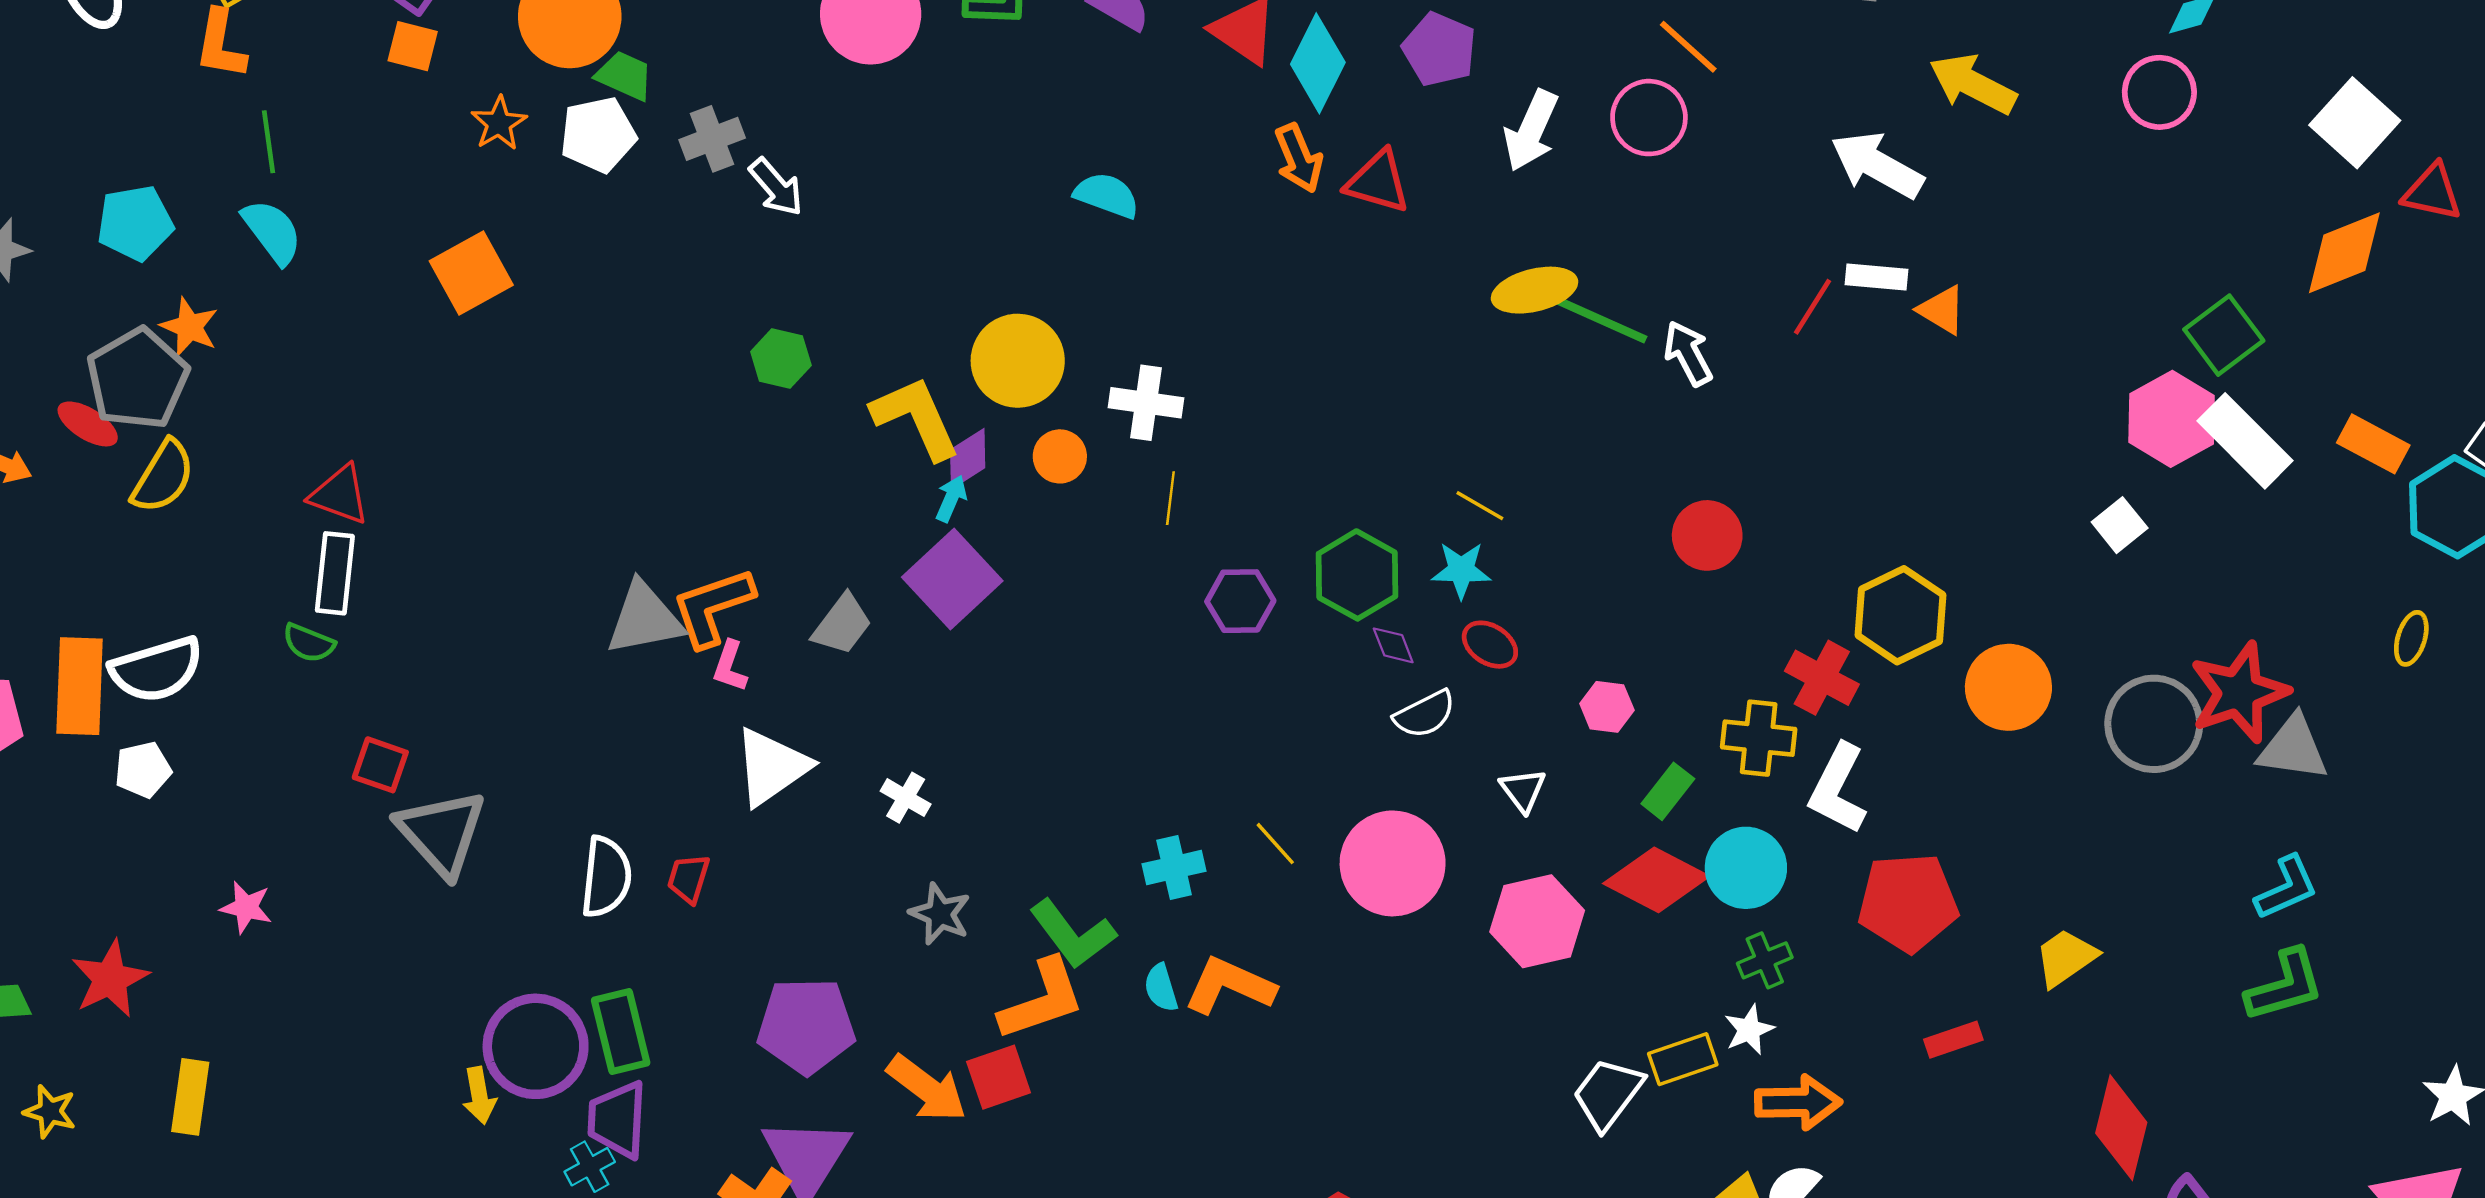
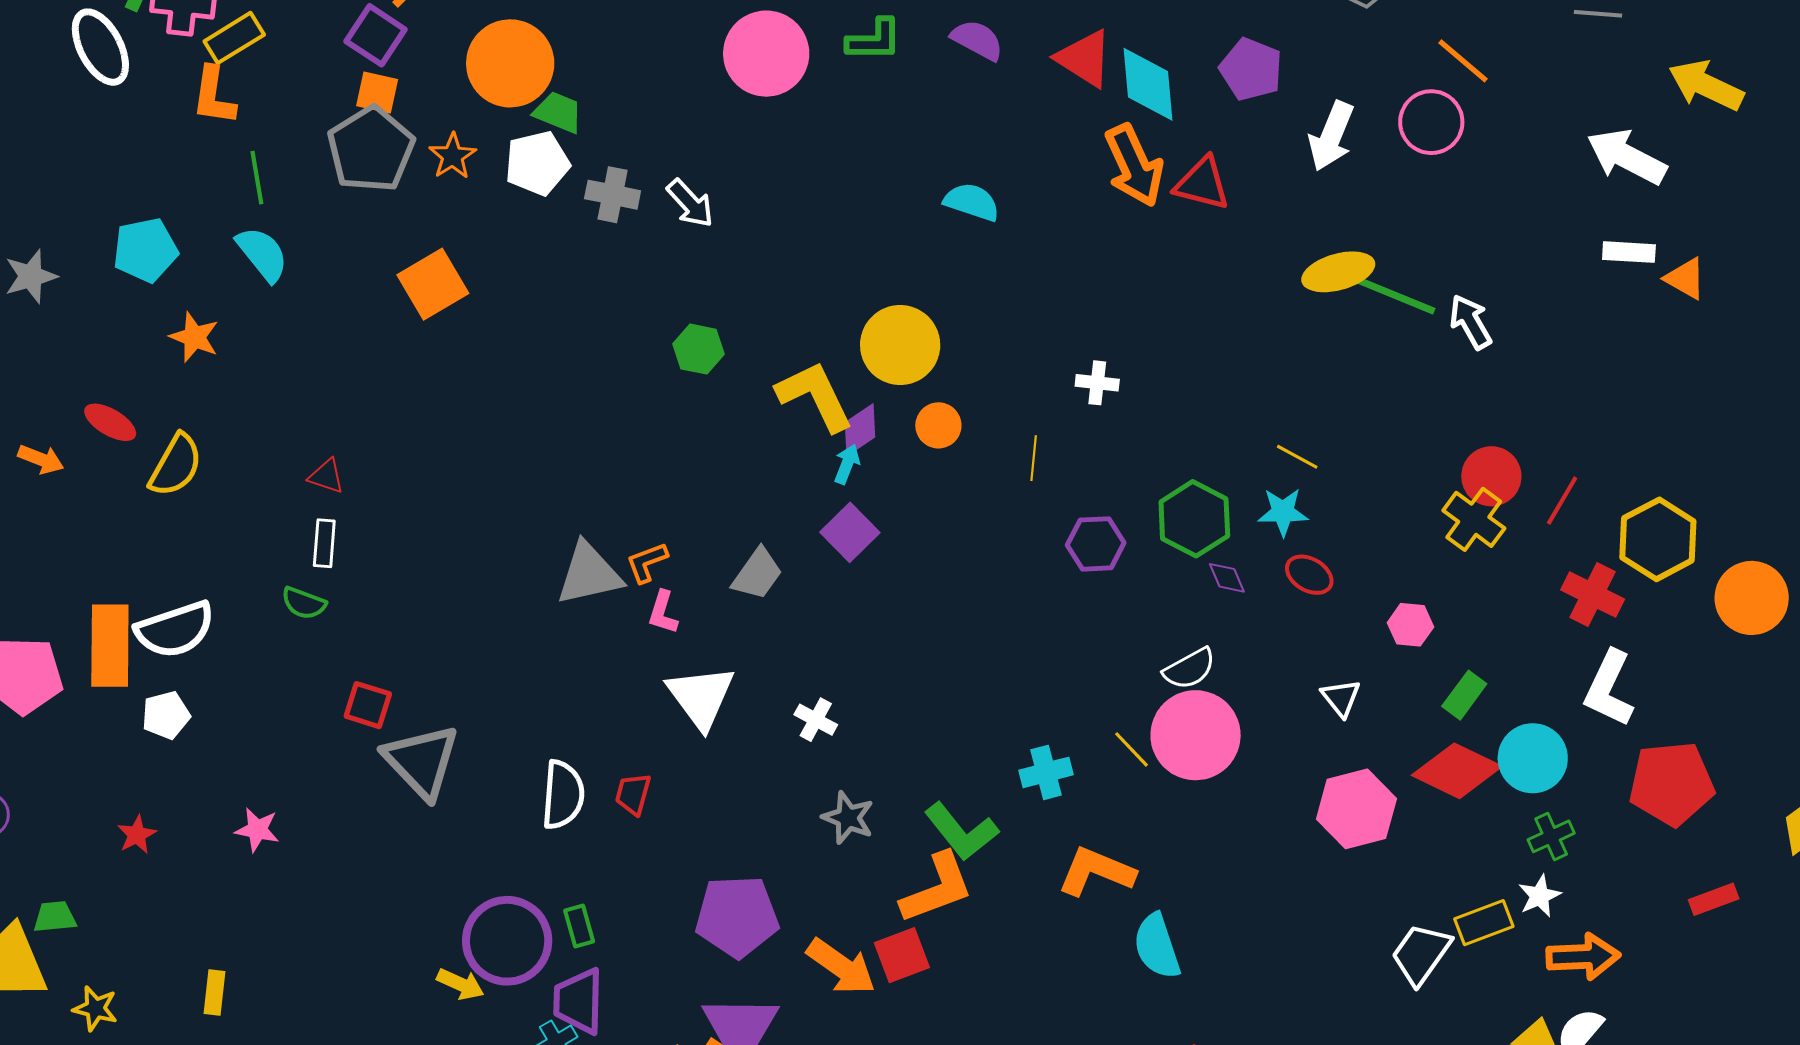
cyan diamond: (1318, 63) -> (1148, 84), turned -30
gray cross: (712, 139) -> (613, 195), moved, turned 34
orange arrow: (1299, 158) -> (1134, 166), size x1.4
red line: (1812, 307) -> (1562, 501), moved
gray pentagon: (138, 379) -> (371, 149), moved
white cross: (1146, 403) -> (1097, 383), moved, size x0.7
red triangle: (340, 495) -> (326, 476), size x0.7
white rectangle: (335, 573) -> (324, 543), size x0.7
purple square: (952, 579) -> (850, 532), size x0.7
orange L-shape: (713, 607) -> (647, 562), size x0.6
white semicircle: (1425, 714) -> (1189, 669), moved
yellow cross: (1759, 738) -> (1474, 519), moved, turned 32
white triangle: (772, 767) -> (701, 697), turned -30
pink circle: (1393, 863) -> (1196, 735), moved
red star: (110, 979) -> (137, 835), moved, size x0.6
cyan semicircle: (1161, 988) -> (1157, 946), moved, size x1.6
green rectangle: (621, 1032) -> (579, 926), size x0.6
yellow arrow: (479, 1096) -> (460, 984), turned -54
yellow rectangle: (190, 1097) -> (215, 992), size x0.7

